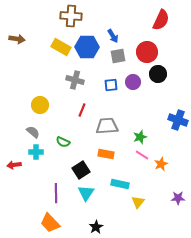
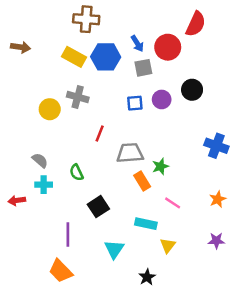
red circle: (147, 52) -> (168, 47), moved
gray cross: (75, 80) -> (78, 97), moved
yellow circle: (40, 105) -> (50, 109), moved
green star: (140, 137) -> (160, 166), moved
green semicircle: (63, 142) -> (76, 172), turned 40
orange rectangle: (106, 154) -> (142, 181), moved, turned 49
pink line: (142, 155) -> (173, 203), moved
orange star: (161, 164) -> (218, 199), moved
cyan triangle: (86, 193) -> (114, 249), moved
black star: (96, 227) -> (147, 277), moved

